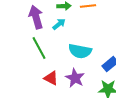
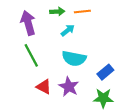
cyan arrow: (59, 24) -> (68, 30), moved

